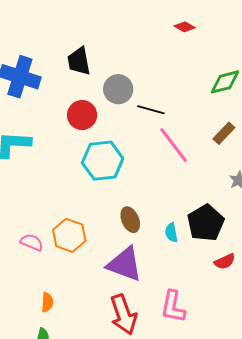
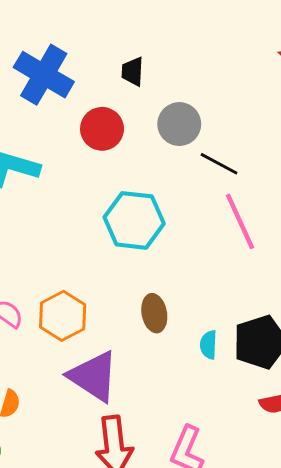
black trapezoid: (79, 61) -> (133, 72), size x0.7
red circle: (82, 115) -> (102, 129), moved
purple triangle: (125, 264) -> (93, 376), moved

